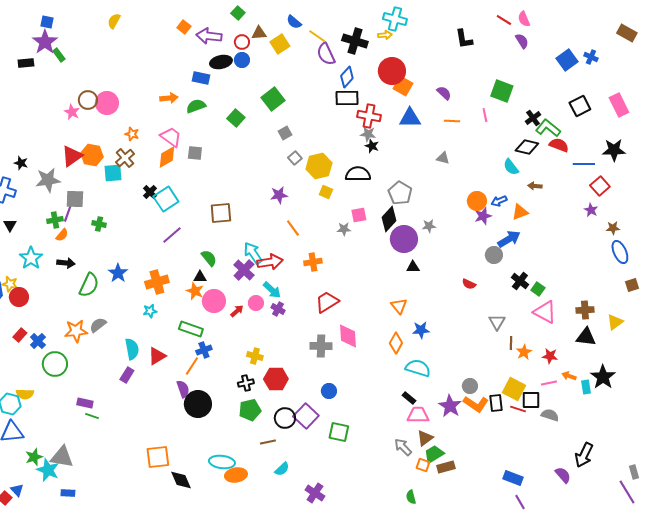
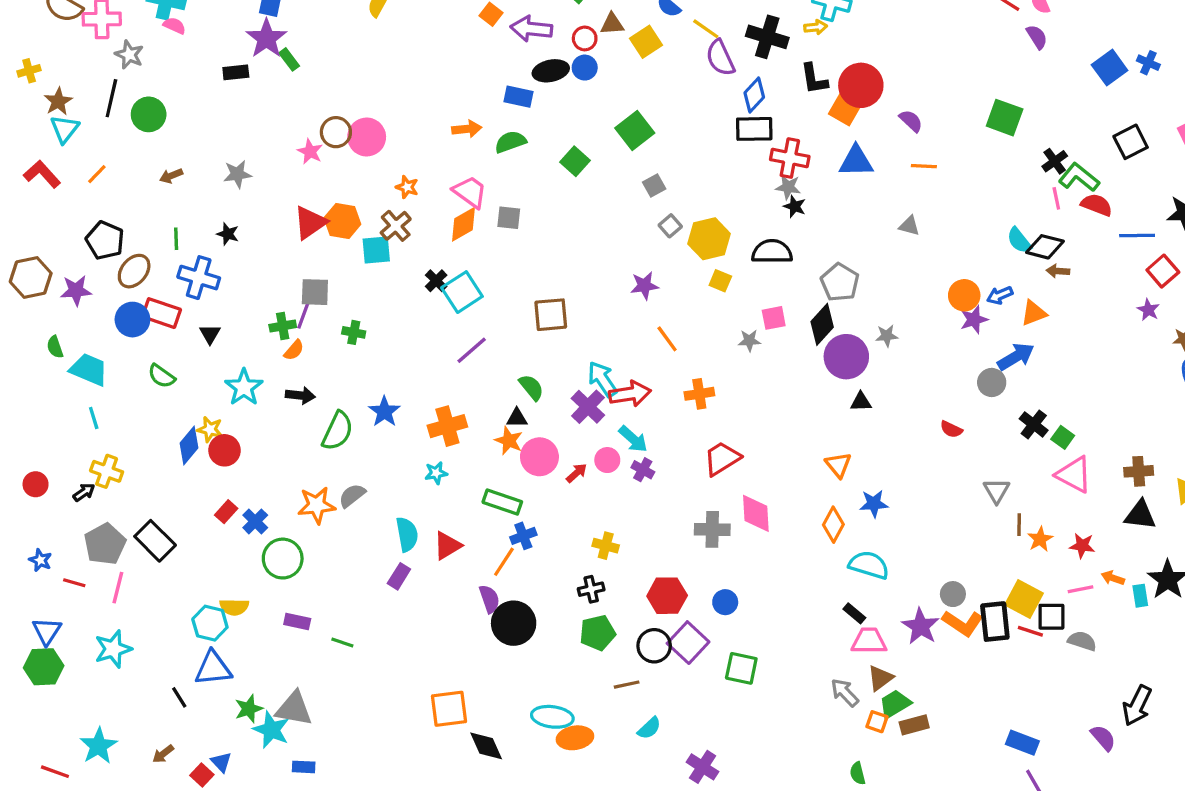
black L-shape: (464, 39) -> (814, 79), moved
red circle: (392, 71) -> (861, 85), moved
pink line: (485, 115) -> (1056, 198), moved
black diamond: (527, 147) -> (1045, 247), moved
gray star: (48, 180) -> (237, 174), moved, size x0.7
red hexagon: (276, 379) -> (667, 596), moved
purple rectangle: (85, 403) -> (297, 622), moved
black rectangle: (496, 403) -> (995, 622), size x1.4

